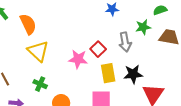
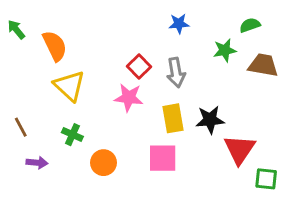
gray arrow: (125, 42) -> (176, 72), moved
red square: (98, 49) -> (139, 67), moved

